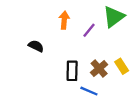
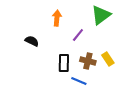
purple line: (89, 30) -> (78, 35), moved
brown cross: (99, 69) -> (88, 61), turned -35

